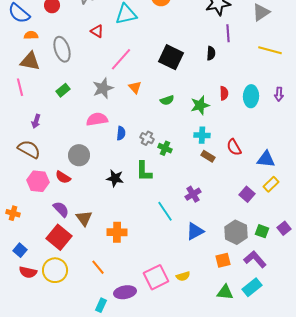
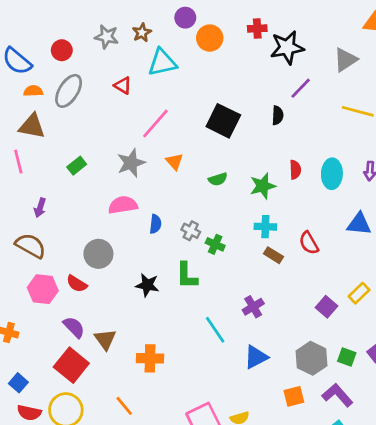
purple line: (228, 33) -> (301, 88), turned 48
gray ellipse: (62, 49) -> (69, 91), moved, turned 50
blue triangle: (266, 159) -> (359, 224), moved

